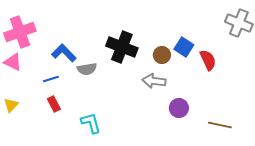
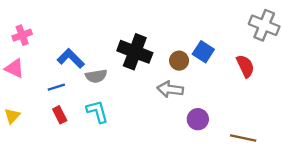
pink cross: (20, 32) -> (22, 35), size x0.6
red semicircle: (208, 60) -> (245, 66), moved
cyan L-shape: (91, 123) -> (97, 111), moved

